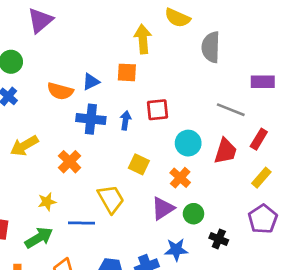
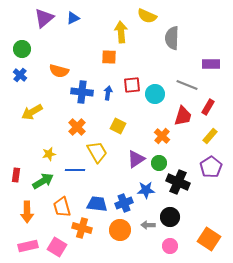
blue triangle: (91, 82) -> (73, 18), moved
cyan circle: (188, 143) -> (155, 94), moved
orange cross: (70, 162) -> (77, 127), moved
orange cross: (180, 178) -> (162, 136), moved
black cross: (219, 239) -> (178, 182), size x1.6

